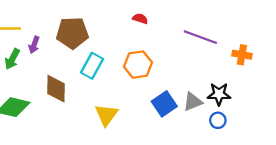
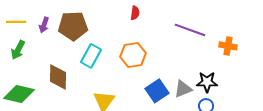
red semicircle: (140, 19) -> (135, 13), turned 80
purple arrow: (34, 45) -> (44, 25), moved

